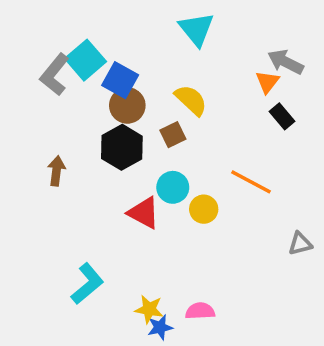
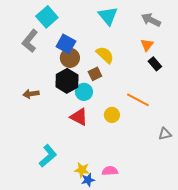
cyan square: (85, 60) -> (47, 17), moved
gray arrow: (286, 62) -> (151, 20), moved
brown arrow: (56, 171) -> (31, 94), turned -105
cyan circle: (173, 187) -> (84, 92), moved

